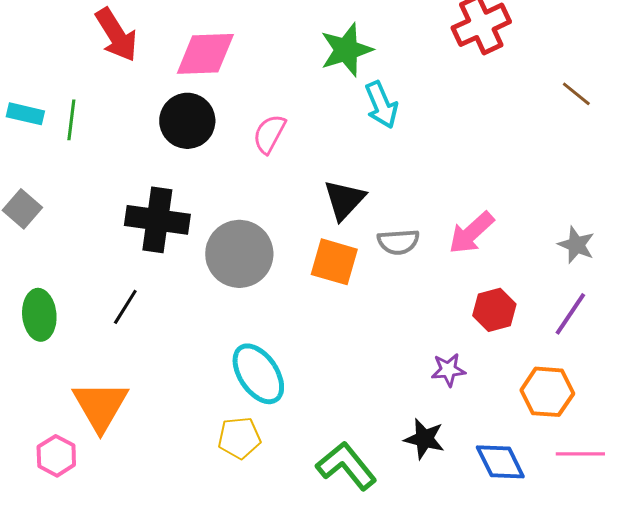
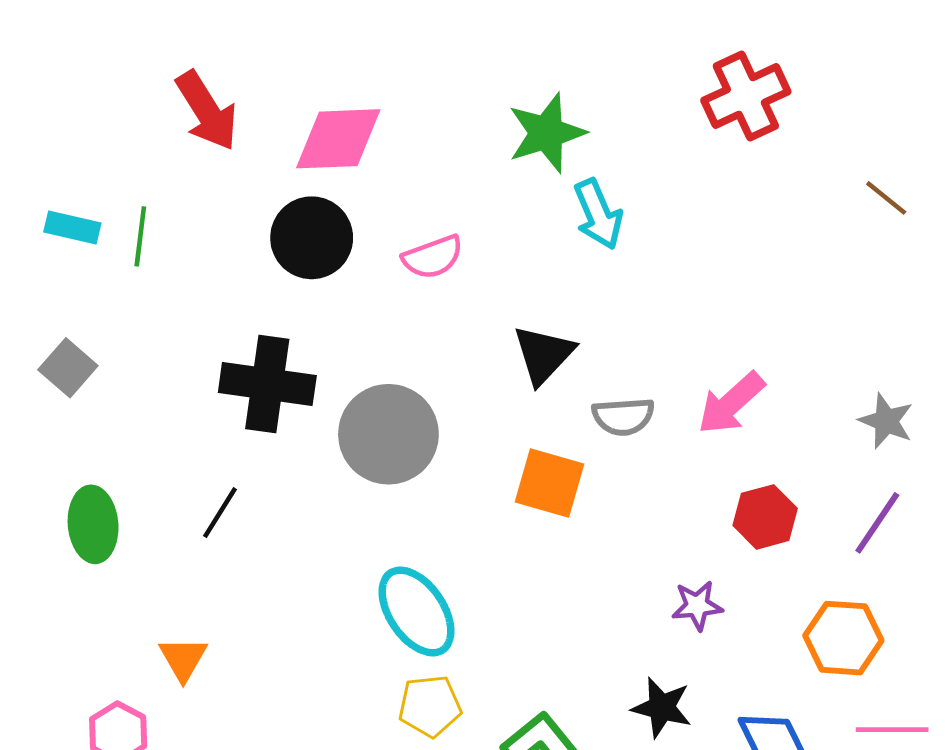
pink semicircle: (269, 134) -> (433, 257), turned -138
orange square: (334, 262) -> (549, 483), moved
orange triangle: (100, 406) -> (183, 659), size x0.6
yellow pentagon: (239, 438) -> (430, 706), moved

